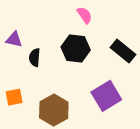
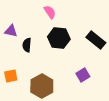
pink semicircle: (85, 15) -> (50, 12), moved
purple square: (106, 96) -> (83, 75), size x0.6

